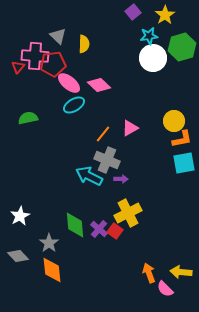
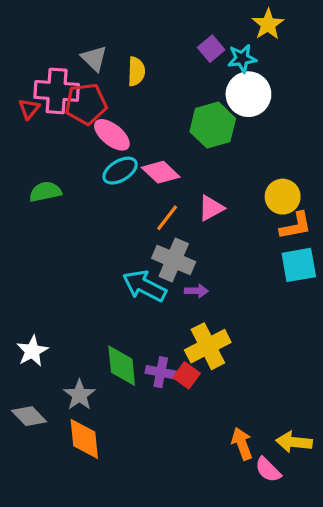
purple square: (133, 12) -> (211, 49), moved
green hexagon: (182, 47) -> (213, 125), moved
pink diamond: (99, 85) -> (161, 172), moved
purple cross: (99, 229) -> (161, 372), turned -30

